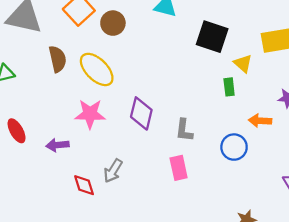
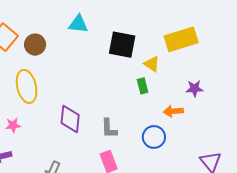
yellow ellipse: (97, 69) -> (27, 86), turned 40
pink star: (90, 114) -> (13, 125), moved, size x0.6

